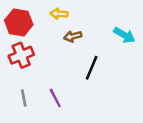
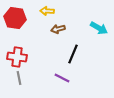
red cross: (21, 55) -> (17, 57), moved, turned 30
purple line: (55, 98) -> (62, 78), moved, turned -35

